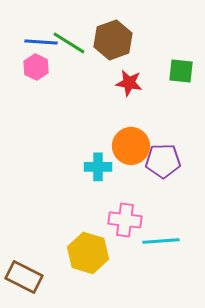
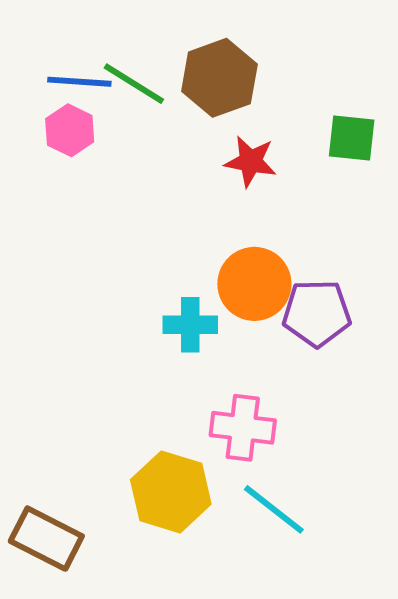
cyan line: (161, 241) -> (274, 509), moved, turned 42

